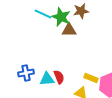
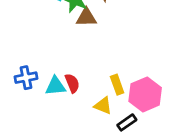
yellow rectangle: (91, 78) -> (117, 85), turned 48

